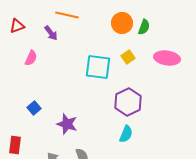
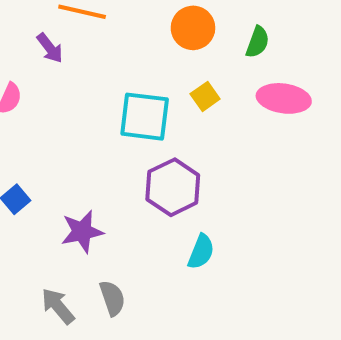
green semicircle: (144, 27) -> (258, 42), moved
purple hexagon: (128, 102) -> (173, 187), moved
purple star: (67, 124) -> (82, 232), turned -30

